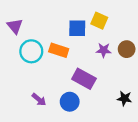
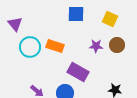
yellow square: (99, 21) -> (110, 19), moved
blue square: (77, 28) -> (76, 14), moved

